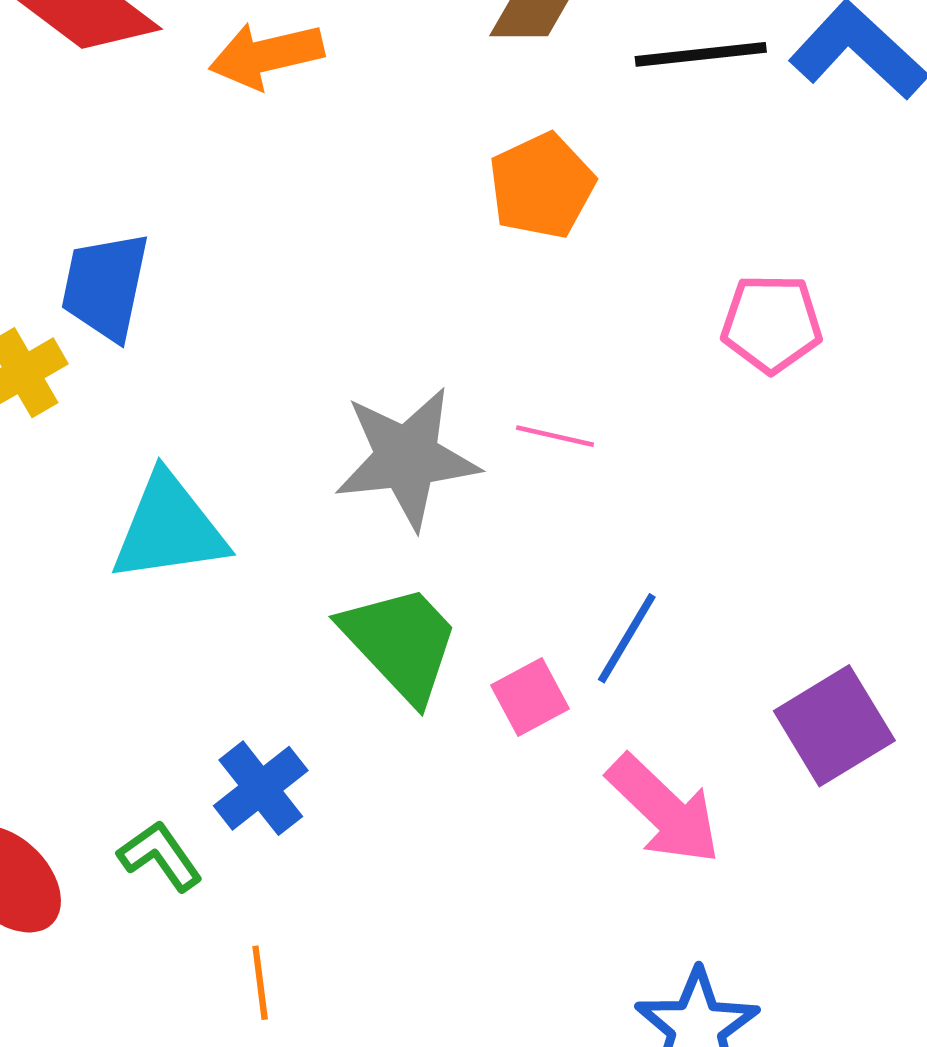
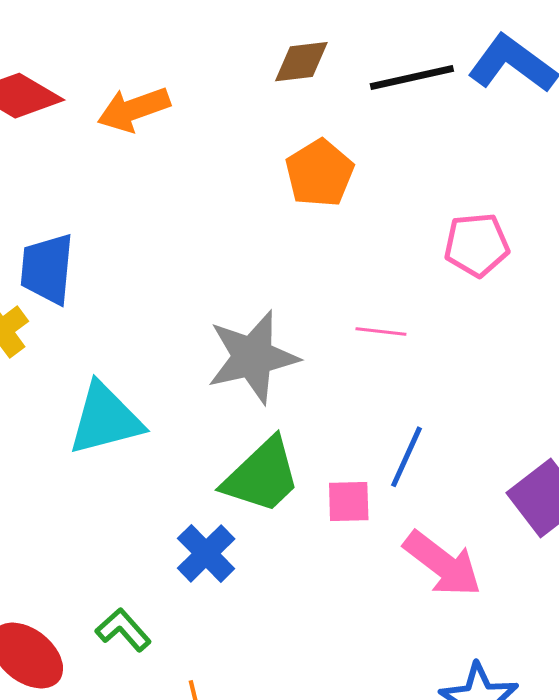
pink line: (555, 436) -> (381, 331), moved
green trapezoid: (401, 643) -> (262, 476), turned 96
pink square: (530, 697) -> (349, 501), turned 33
blue cross: (261, 788) -> (206, 553), moved

